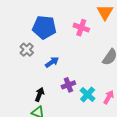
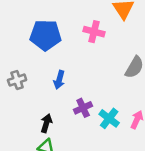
gray cross: (27, 50) -> (17, 80), moved, turned 32
blue arrow: (52, 62) -> (59, 80), turned 144

